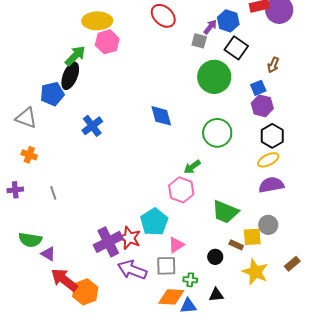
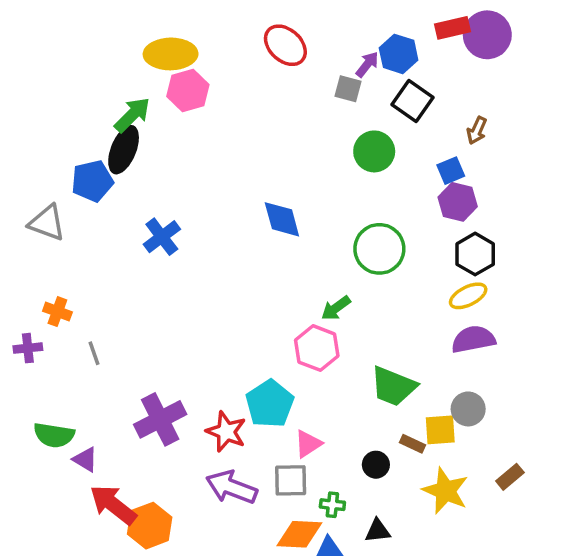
green circle: (214, 77) -> (374, 151), size x0.7
orange cross: (29, 155) -> (57, 312), moved
purple cross: (108, 242) -> (160, 419), moved

